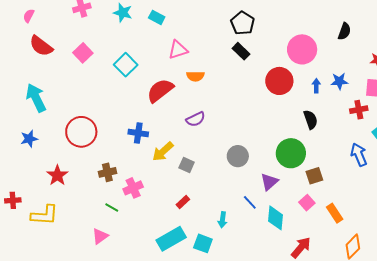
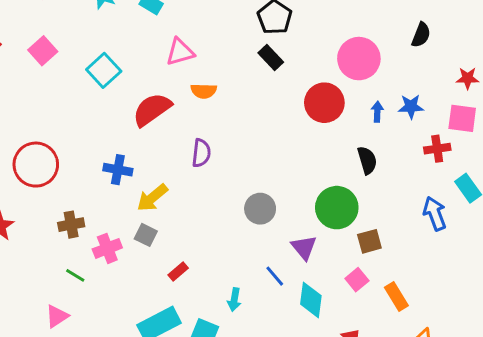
purple semicircle: (196, 119) -> (201, 153), turned -60
gray square: (187, 165) -> (146, 235), moved
purple triangle: (269, 182) -> (304, 247), turned -30

